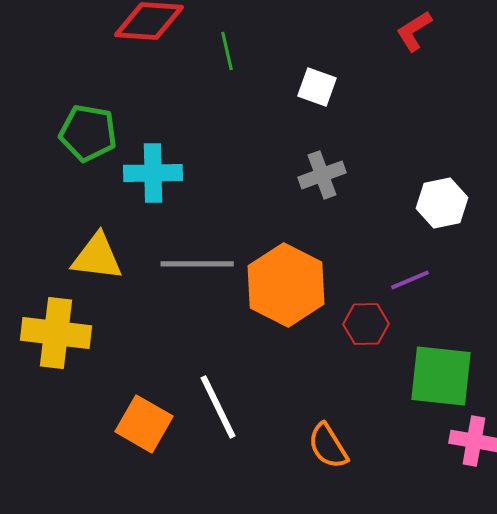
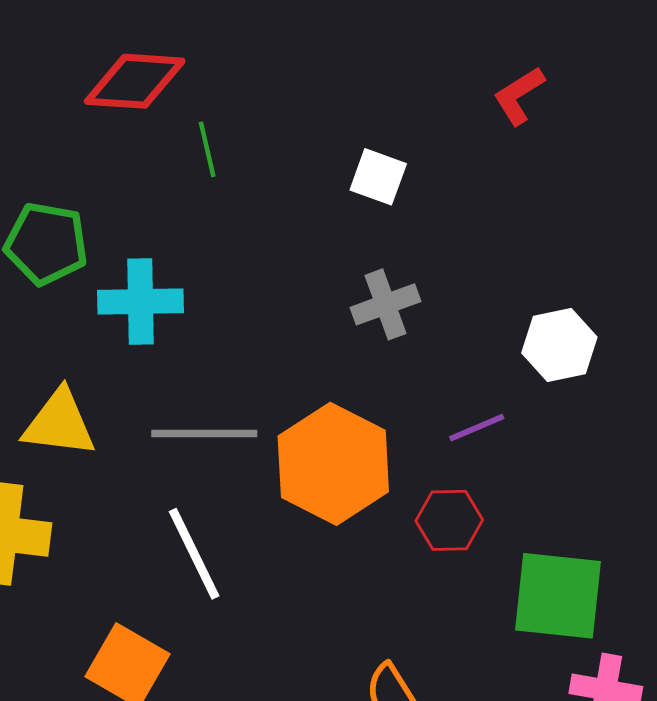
green line: (227, 51) -> (207, 149), moved
purple line: (410, 280) -> (477, 428), moved
white line: (218, 407) -> (194, 554), moved

